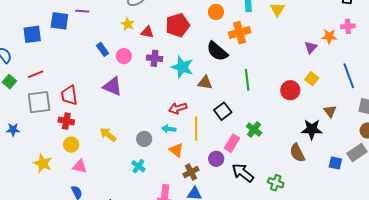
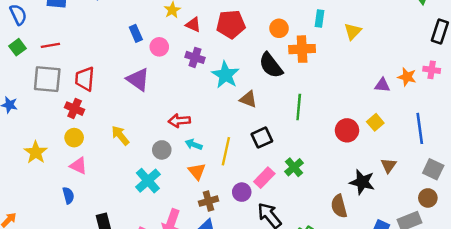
orange circle: (216, 12) -> (279, 28), moved
purple triangle: (311, 47) -> (382, 85), turned 40
red arrow: (178, 108) -> (179, 121), moved
cyan cross: (138, 166) -> (148, 181), size x1.5

